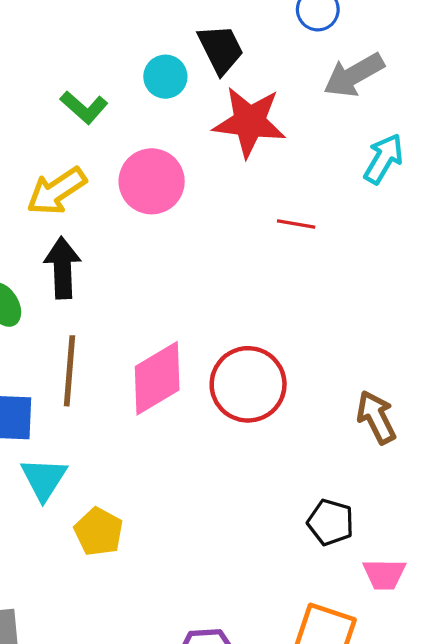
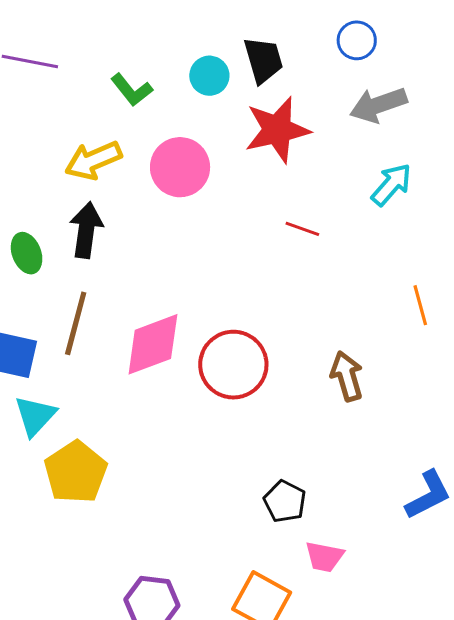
red star: (249, 122) -> (277, 130), turned -30
brown arrow: (376, 417) -> (347, 376), moved
yellow pentagon: (99, 532) -> (76, 472), size x1.4

